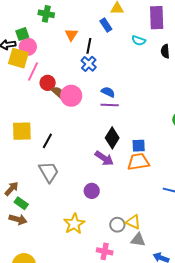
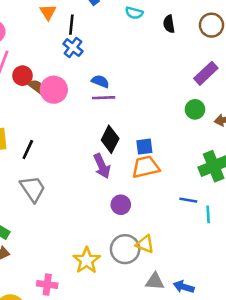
purple arrow: (104, 158) -> (102, 166), turned 36
purple circle: (92, 191) -> (121, 205), moved
yellow star: (74, 224) -> (87, 260), moved
gray circle: (117, 225) -> (125, 249), size x1.5
gray triangle: (138, 240) -> (155, 281), moved
pink cross: (105, 251) -> (47, 285), moved

